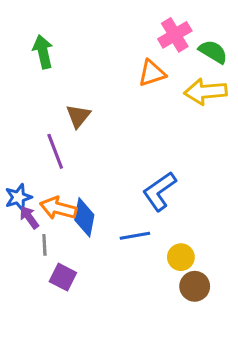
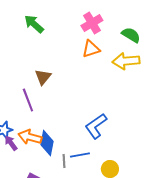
pink cross: (175, 35) -> (92, 23), moved
green arrow: (43, 52) -> (34, 24), moved, turned -35
gray line: (44, 245) -> (64, 161), moved

